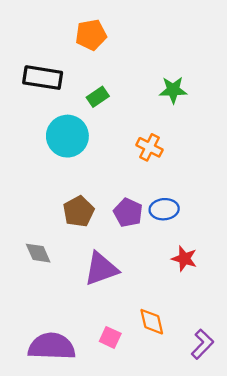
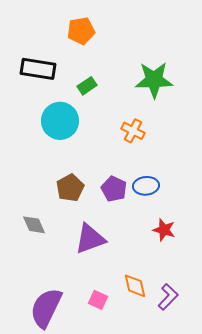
green star: (173, 90) -> (154, 80), size x1.5
purple L-shape: (202, 344) -> (168, 297), moved
purple semicircle: (52, 346) -> (46, 308), turned -66

